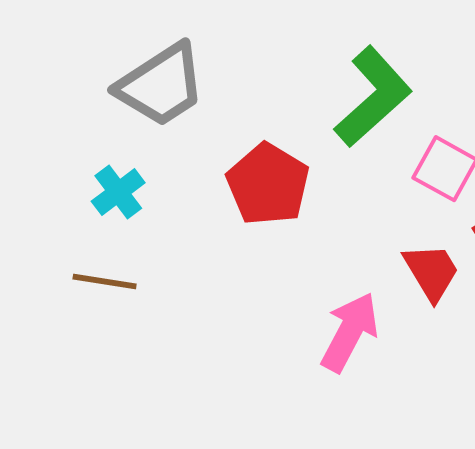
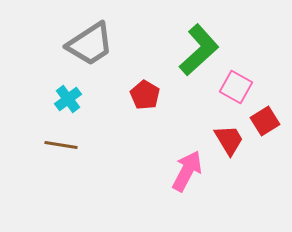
red pentagon: (268, 184) -> (145, 95), size x0.7

